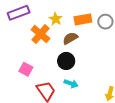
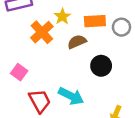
black circle: (66, 61) -> (101, 66), moved
cyan arrow: (71, 84) -> (71, 96), size x1.5

